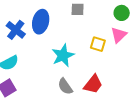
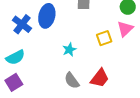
yellow square: (98, 44) -> (104, 38), turned -35
cyan star: (63, 55) -> (69, 50), size x0.6

